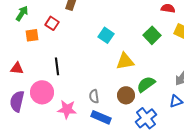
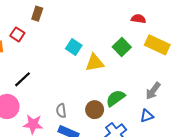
yellow triangle: (125, 61) -> (95, 63), moved
black line: (57, 66) -> (23, 79), turned 54

